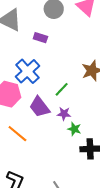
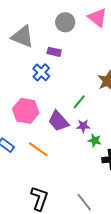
blue cross: (27, 71) -> (41, 72), moved, size x0.7

